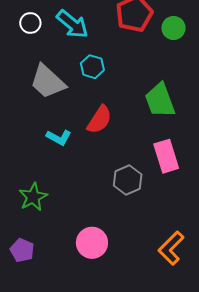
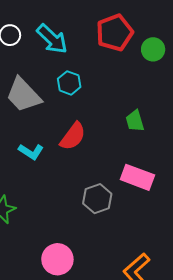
green trapezoid: (160, 100) -> (135, 121), size x0.6
pink rectangle: (166, 156) -> (137, 177), turned -56

